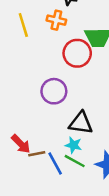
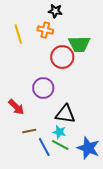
red arrow: (21, 144) -> (16, 107), moved
brown line: (37, 154) -> (29, 131), moved

